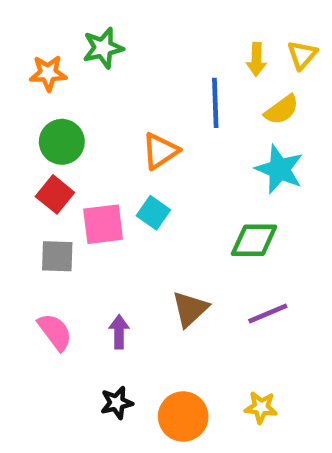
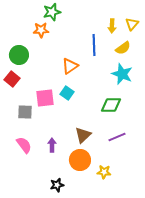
green star: (103, 48) -> (52, 12), moved
orange star: (48, 73) -> (41, 30), moved
green circle: (62, 142) -> (19, 55), moved
red square: (55, 194) -> (12, 79), moved
black star: (117, 403) -> (57, 185), moved
yellow star: (261, 407) -> (104, 172), moved
orange circle: (183, 417) -> (80, 160), moved

